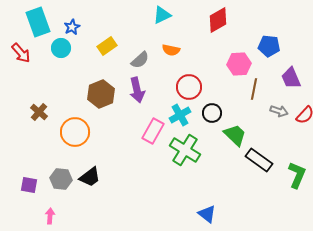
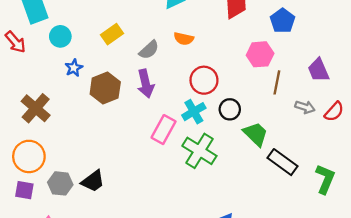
blue star: (72, 27) -> (74, 68), moved
blue pentagon: (269, 46) -> (283, 21), moved, turned 30
brown cross: (39, 112) -> (36, 108), size x1.5
orange circle: (75, 132) -> (29, 156), moved

